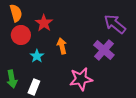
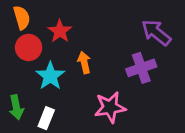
purple cross: (104, 50) -> (141, 68), turned 30
cyan star: (37, 56) -> (50, 76), size x1.5

